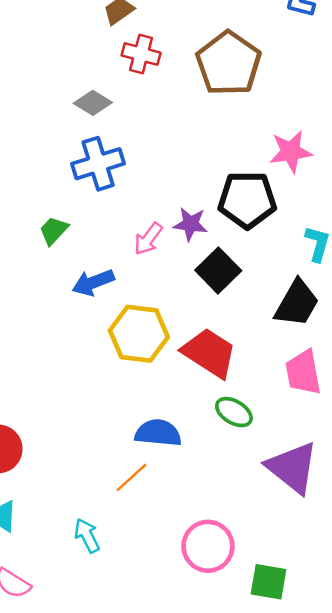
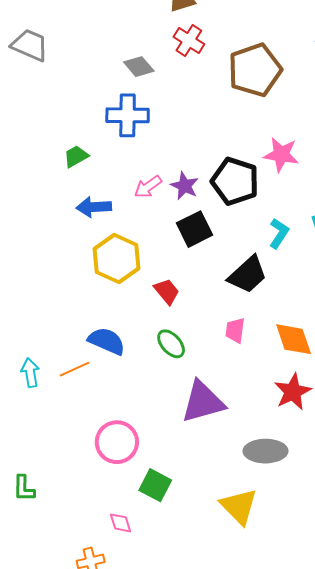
red trapezoid: (209, 353) -> (167, 291), size x0.6
pink trapezoid: (303, 372) -> (235, 330), size x0.7
purple triangle: (292, 468) -> (203, 402), turned 48
cyan arrow: (87, 536) -> (30, 373), moved

